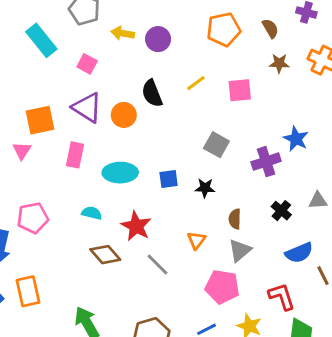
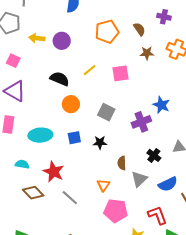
black semicircle: (152, 93) -> (60, 79), turned 138
orange circle: (124, 115) -> (71, 104), moved
orange triangle: (196, 240) -> (103, 185), moved
gray triangle: (240, 250) -> (139, 179), moved

